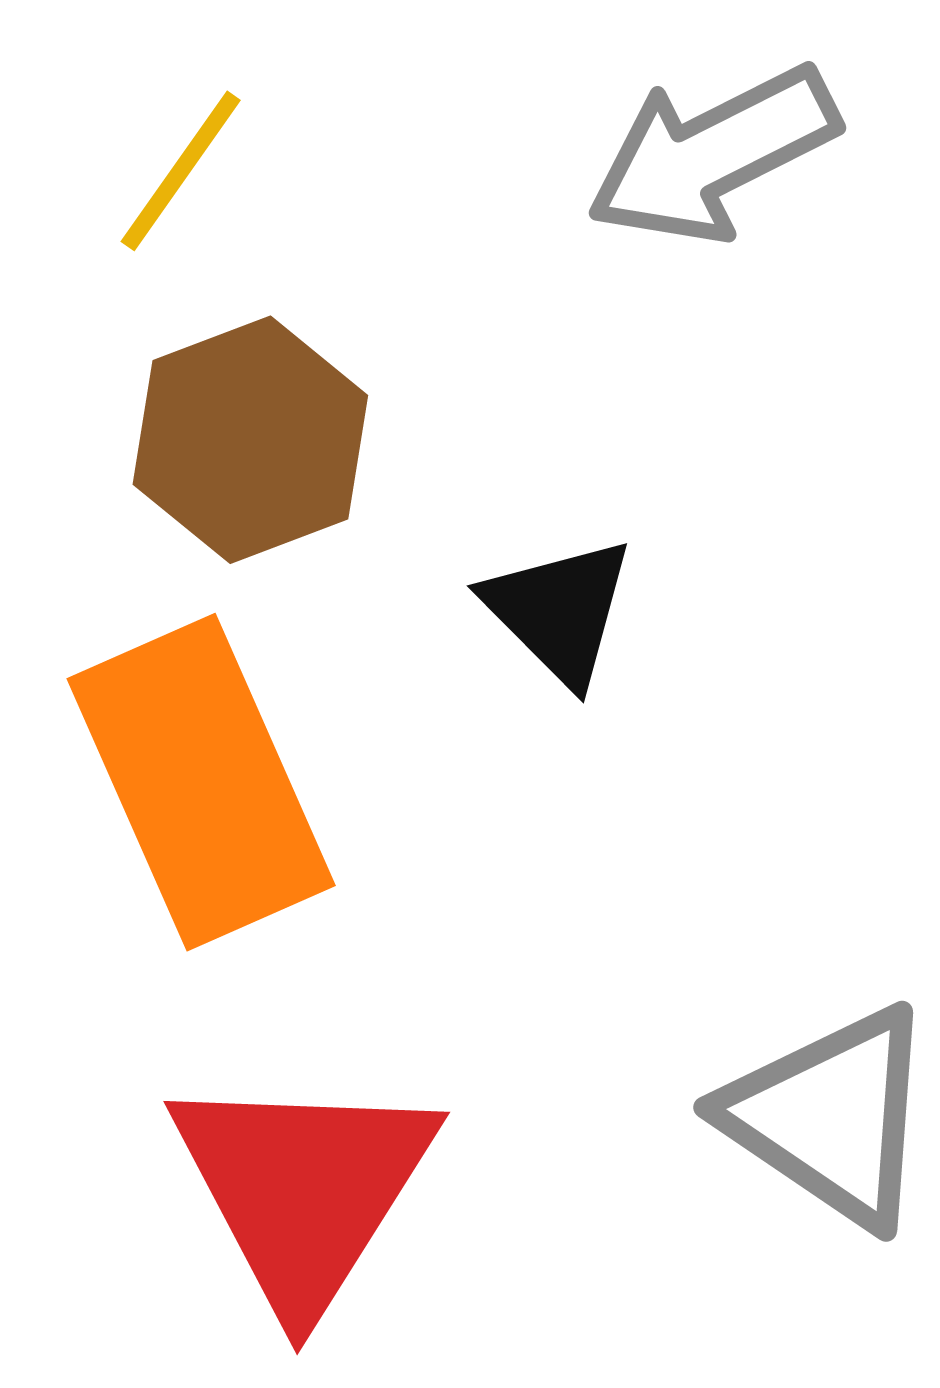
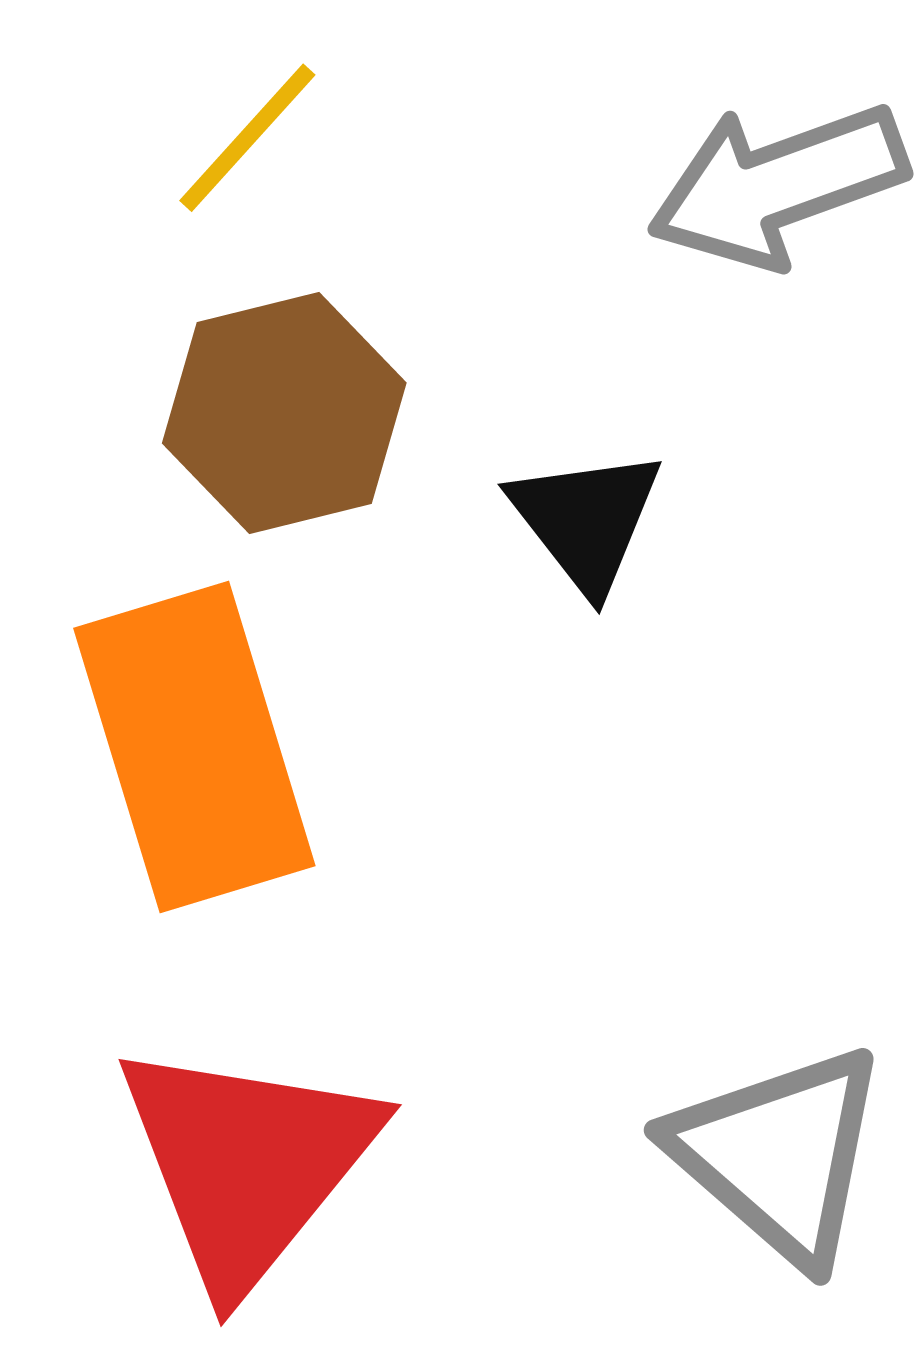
black triangle: (559, 611) -> (586, 520), moved

